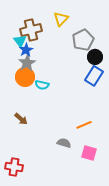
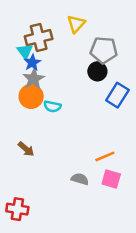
gray pentagon: (83, 40) -> (104, 50), turned 30
black circle: (95, 57) -> (97, 71), moved
pink square: (89, 153) -> (111, 179), moved

